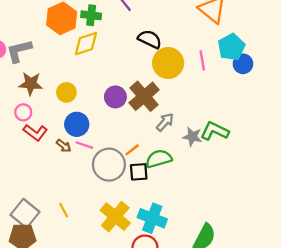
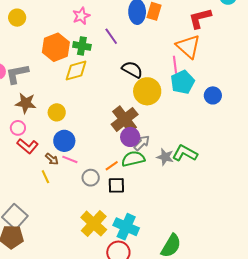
cyan pentagon: (231, 47) -> (183, 82), moved
pink line: (202, 60) -> (175, 65), moved
purple circle: (115, 97) -> (130, 137), moved
green semicircle: (159, 159) -> (133, 159), moved
gray circle: (109, 165) -> (91, 178), size x0.6
yellow line: (64, 210) -> (45, 177), moved

